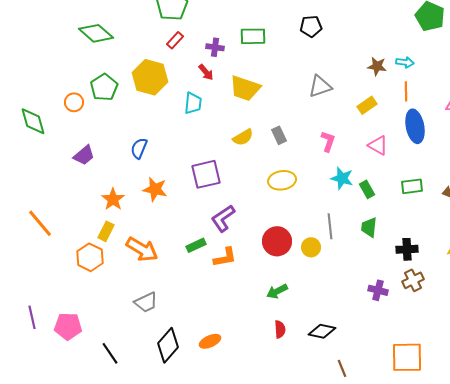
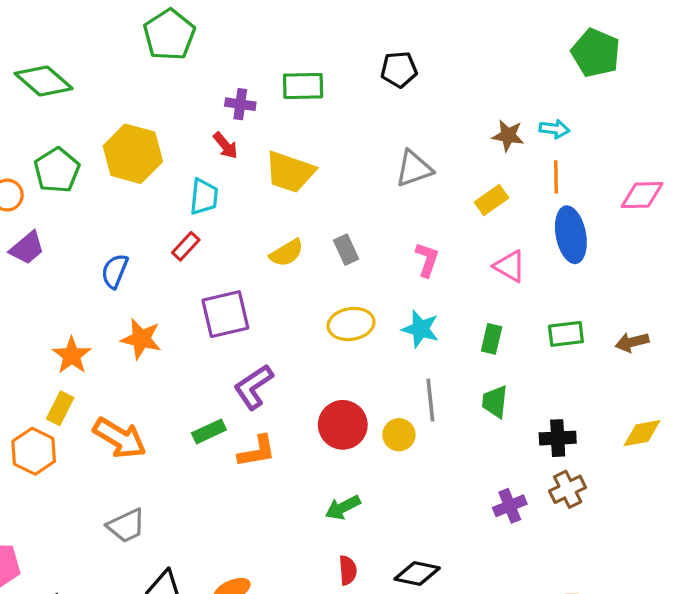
red rectangle: (175, 40) -> (186, 246), moved
purple trapezoid: (84, 155) -> (27, 248), moved
cyan star: (342, 178) -> (420, 329), moved
green rectangle: (367, 189) -> (492, 339), turned 42
purple cross: (378, 290) -> (510, 506), turned -36

